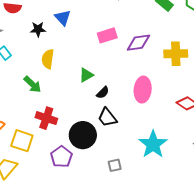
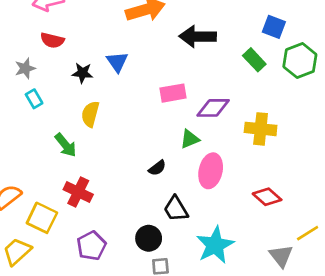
green triangle: (86, 75) -> (190, 139), moved
black trapezoid: (107, 117) -> (176, 209), moved
black circle: (83, 135) -> (149, 238), moved, size x0.7

